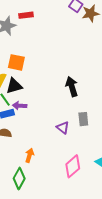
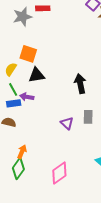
black triangle: (14, 86) -> (37, 75), moved
orange arrow: (29, 155) -> (22, 152), moved
pink diamond: (73, 166) -> (59, 173), moved

